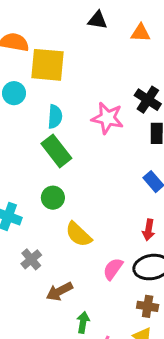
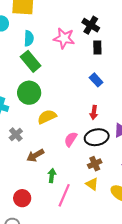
green circle: (53, 198) -> (29, 93), size x1.5
yellow semicircle: (79, 234) -> (47, 117), turned 114
brown cross: (148, 306) -> (95, 164), turned -32

